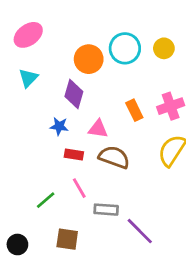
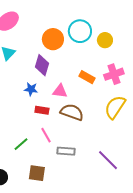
yellow circle: (164, 48) -> (105, 40), moved
orange rectangle: (134, 110) -> (87, 77), turned -35
purple line: (140, 231) -> (108, 160), moved

